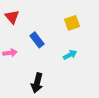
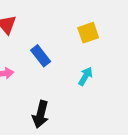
cyan arrow: (70, 55) -> (85, 76), turned -32

